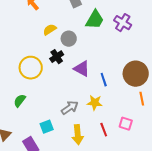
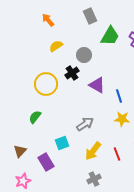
yellow semicircle: (50, 30) -> (56, 46), moved
yellow star: (95, 103) -> (122, 119), moved
red line: (104, 130) -> (117, 154), moved
yellow arrow: (78, 135) -> (93, 151), turned 42

